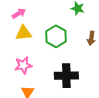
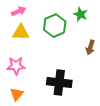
green hexagon: (56, 36) -> (55, 26), moved

